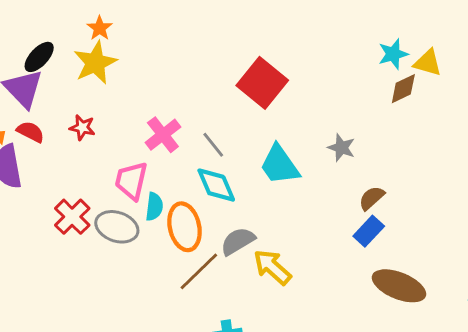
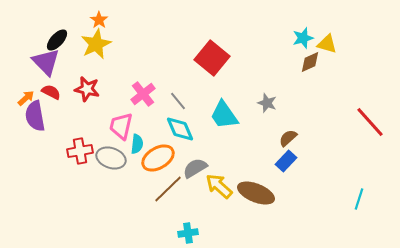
red star: (82, 127) -> (87, 89), size x1.4
red cross: (72, 217) -> (80, 151), turned 35
orange ellipse: (185, 227) -> (158, 158), turned 72
brown ellipse: (399, 286) -> (256, 193), moved

